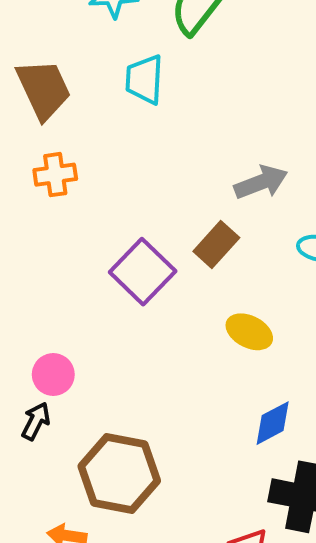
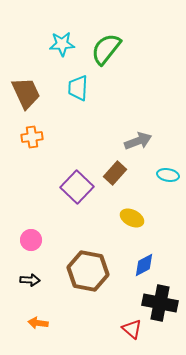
black arrow: (36, 421) -> (30, 280), moved, turned 66
brown hexagon: (119, 473) -> (88, 271), moved

